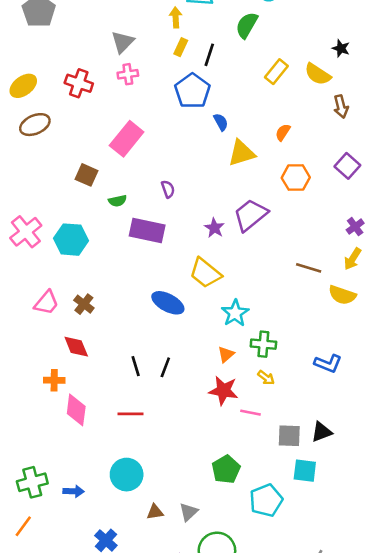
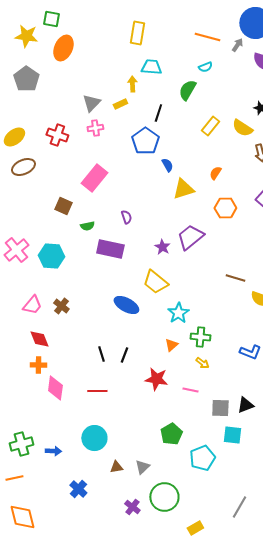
yellow rectangle: (181, 47) -> (120, 104), moved, turned 40
red diamond: (76, 347) -> (39, 339), moved
red star: (223, 391) -> (156, 379), moved
orange line: (23, 526) -> (14, 478), turned 42

